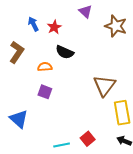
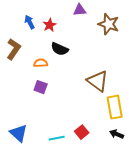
purple triangle: (86, 11) -> (80, 10), turned -48
brown triangle: (104, 86) -> (98, 81), turned -30
blue triangle: (19, 119) -> (19, 133), moved

